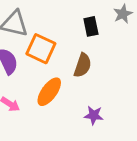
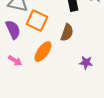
purple star: (94, 115) -> (86, 63), moved

